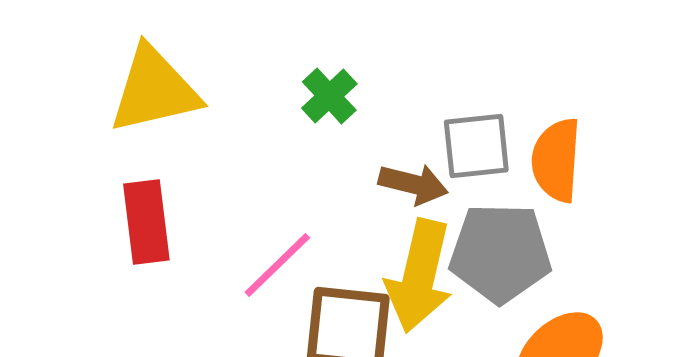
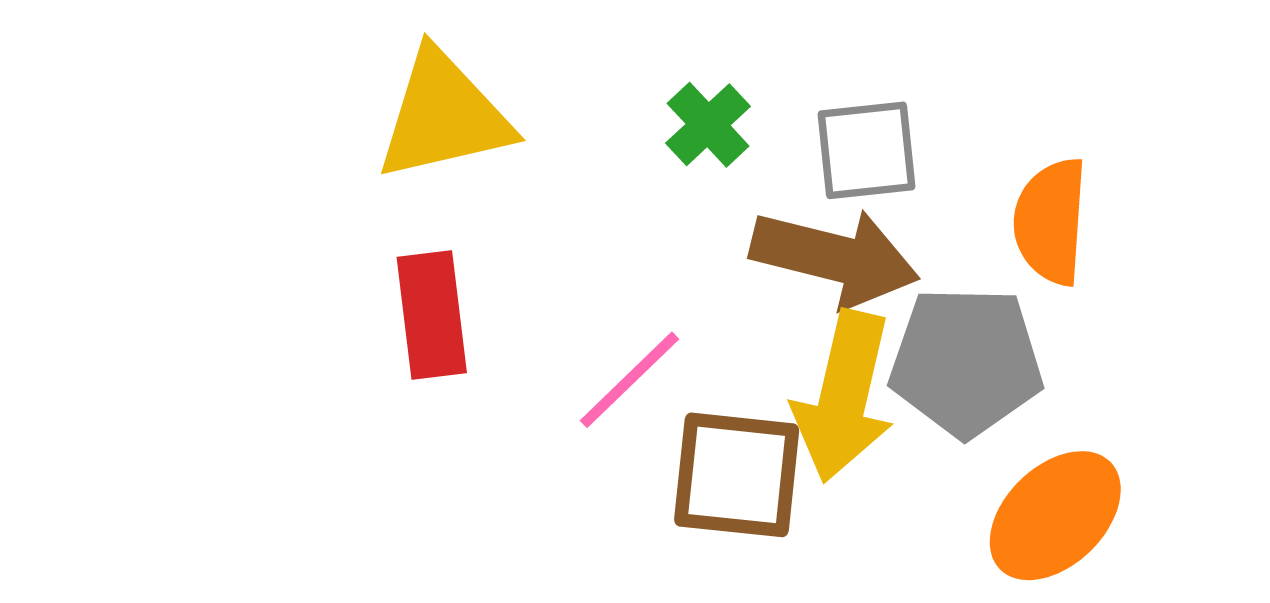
gray square: (476, 146) -> (867, 150), moved
brown arrow: (413, 184) -> (835, 258), size x1.6

